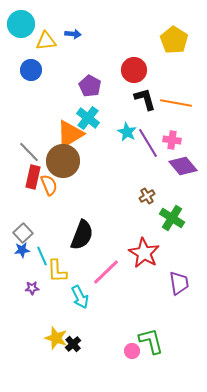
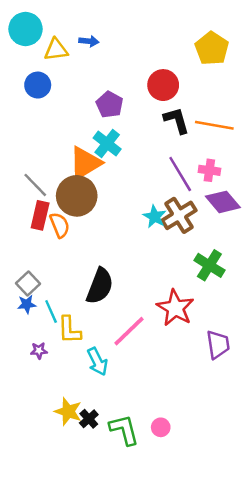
cyan star: (127, 132) -> (155, 217), moved
brown cross: (147, 196) -> (179, 215), moved, size x1.8
green L-shape: (151, 341) -> (124, 430), moved

